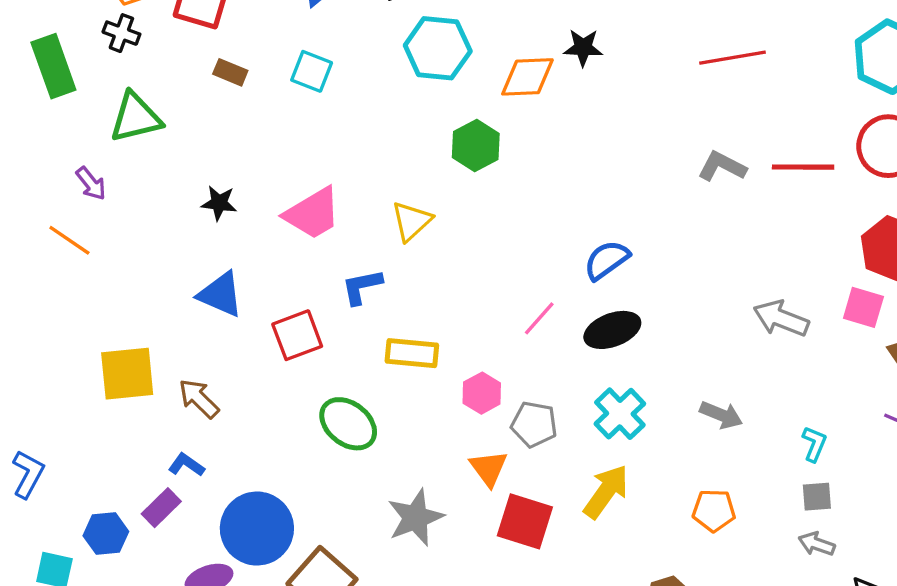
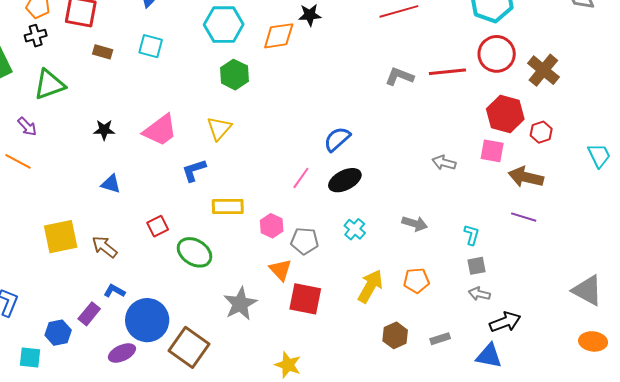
black cross: (121, 33) -> (36, 36), turned -30
green hexagon: (476, 146) -> (234, 75), moved
blue triangle: (221, 294) -> (111, 184), size x0.7
gray arrow: (781, 318) -> (444, 163), size x0.7
red square: (297, 335) -> (158, 226), moved, size x0.7
cyan cross: (620, 414) -> (355, 229), size x0.7
blue L-shape: (186, 465) -> (114, 291), moved
yellow arrow: (606, 492) -> (370, 286), moved

